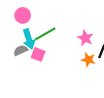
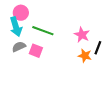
green line: (45, 34) -> (43, 31), turned 50
cyan arrow: (29, 39) -> (16, 27), moved

